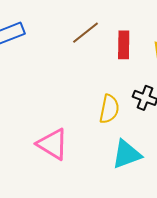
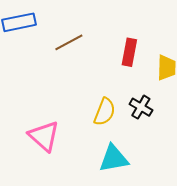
brown line: (85, 33) -> (69, 42), moved

